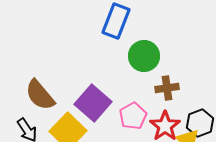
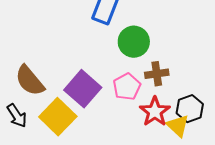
pink pentagon: (133, 116) -> (127, 87), moved

